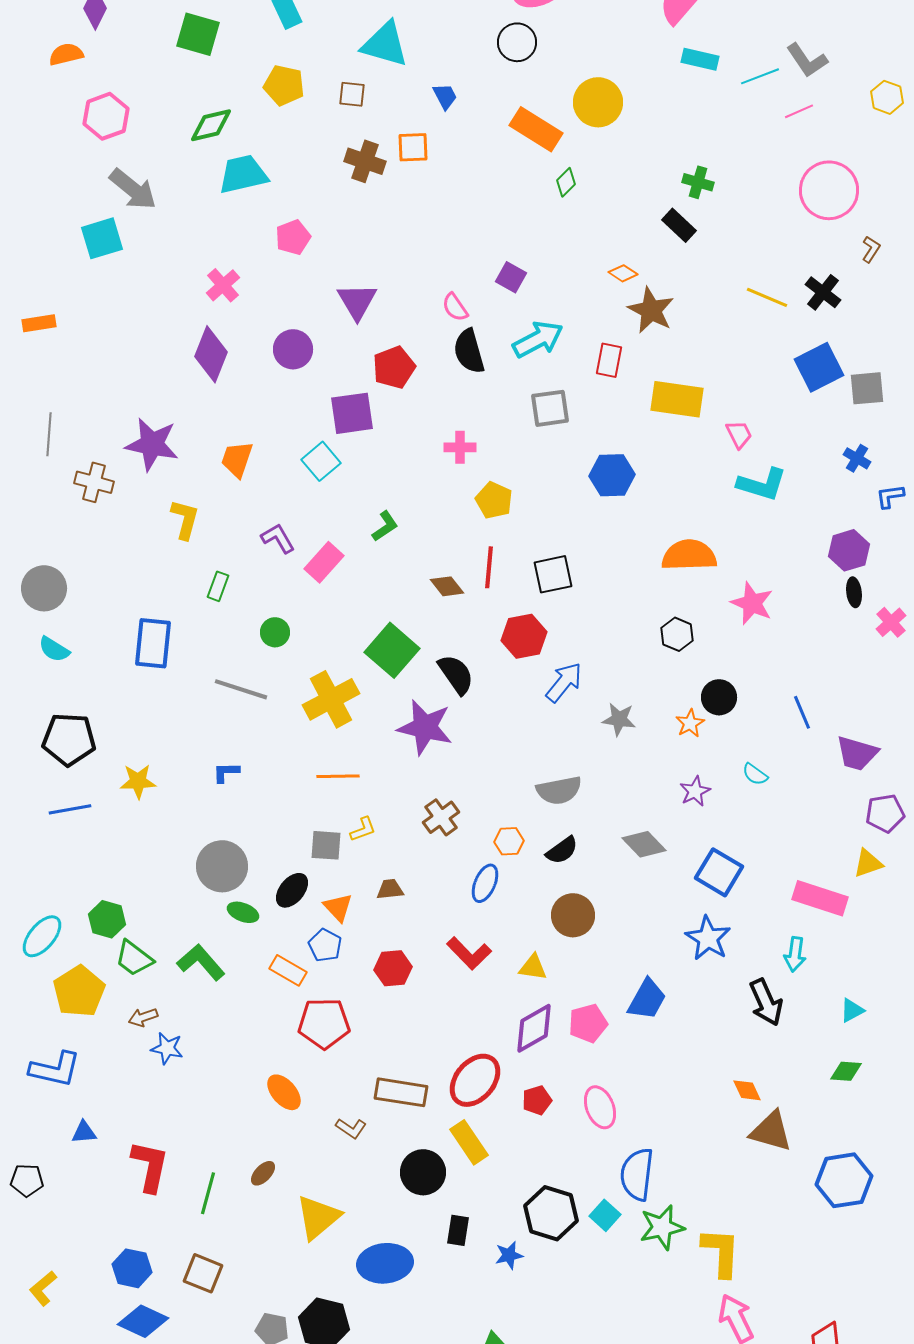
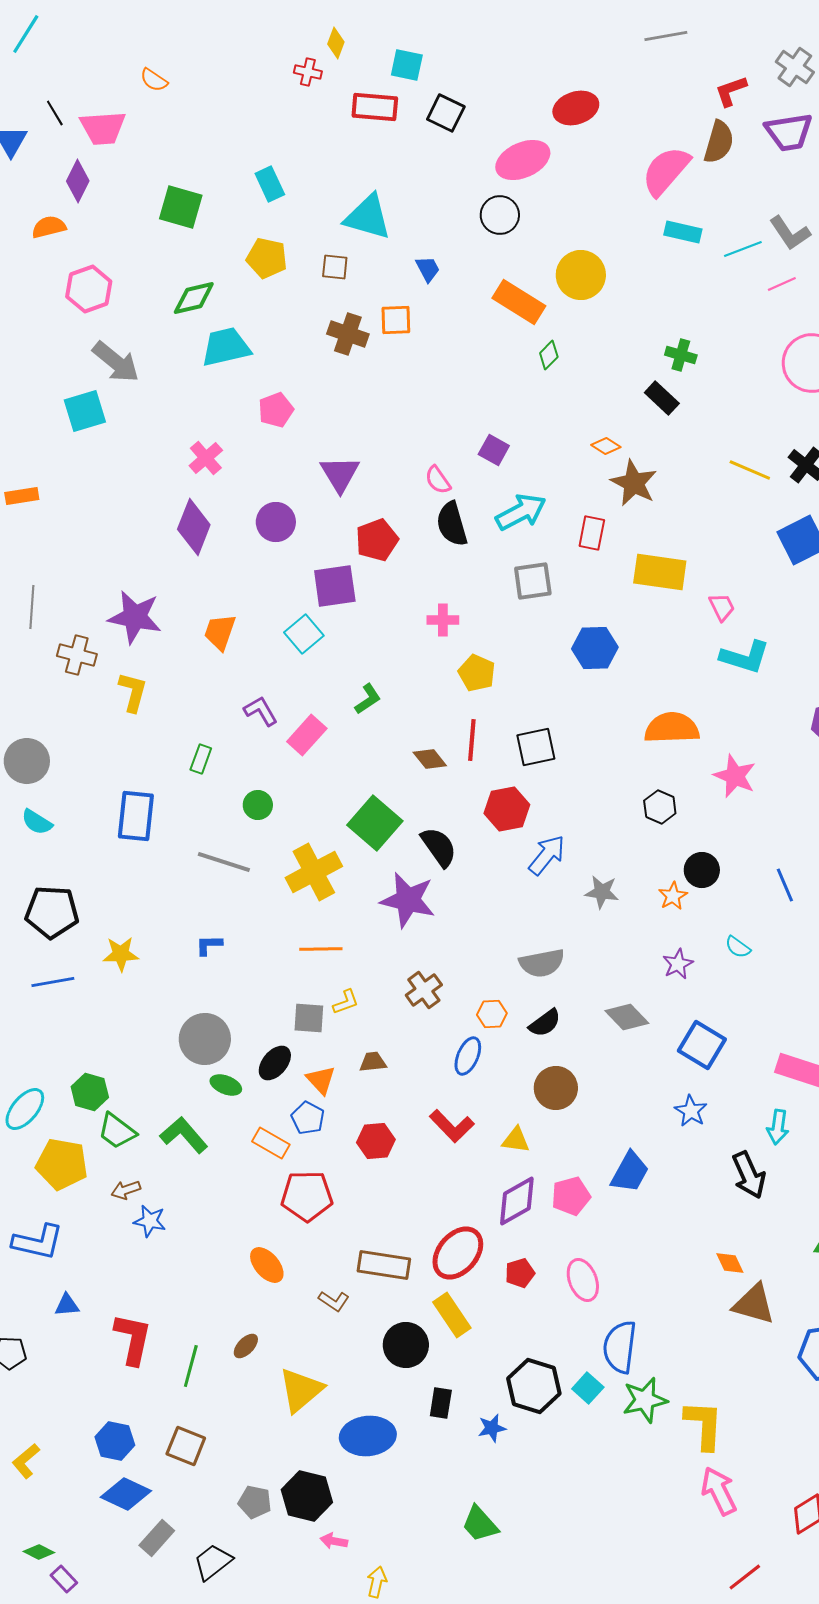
yellow L-shape: (185, 519) -> (133, 692), moved
blue star: (708, 938) -> (691, 1111), size x0.7
yellow pentagon: (79, 991) -> (62, 1164), turned -30

